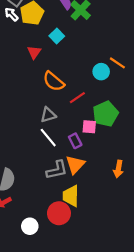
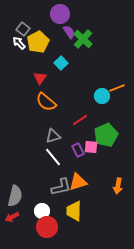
orange line: (117, 63) -> (117, 88), turned -56
orange semicircle: (54, 81) -> (46, 102), moved
purple rectangle: (75, 141) -> (78, 150), moved
orange triangle: (75, 165) -> (78, 182), turned 30
red circle: (59, 213) -> (47, 227), moved
white circle: (30, 226) -> (42, 211), moved

